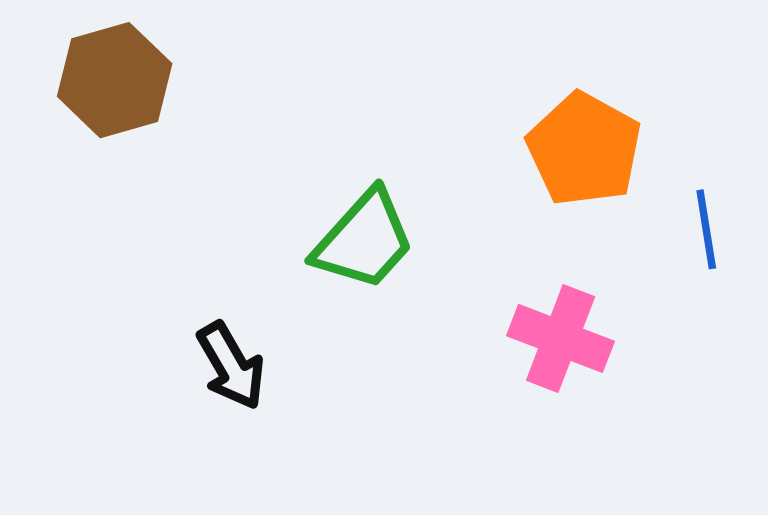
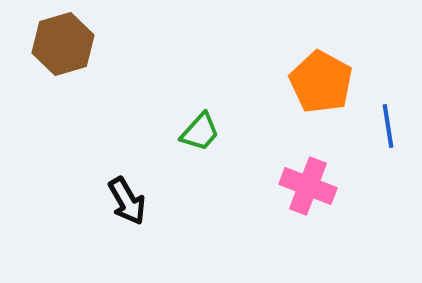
green trapezoid: (364, 240) -> (200, 132), size x0.7

